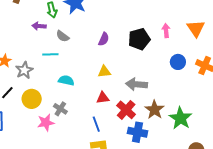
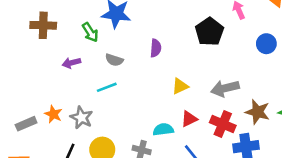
purple arrow: (39, 26) -> (71, 63), moved
purple semicircle: (104, 39) -> (156, 48), moved
cyan semicircle: (66, 80) -> (163, 130), moved

